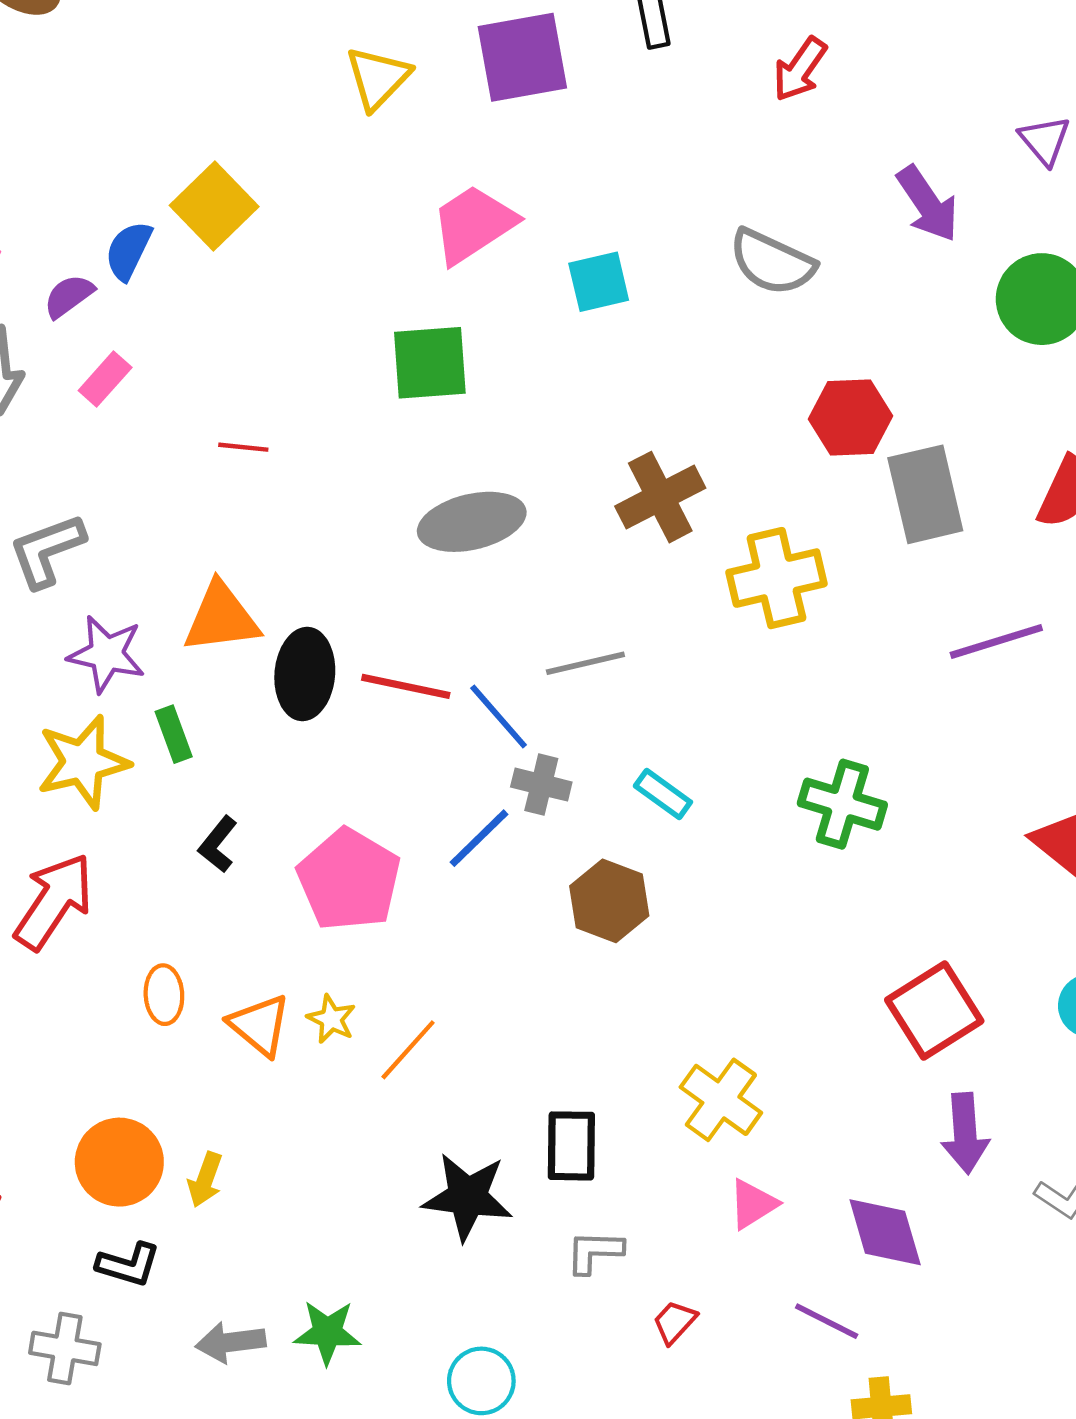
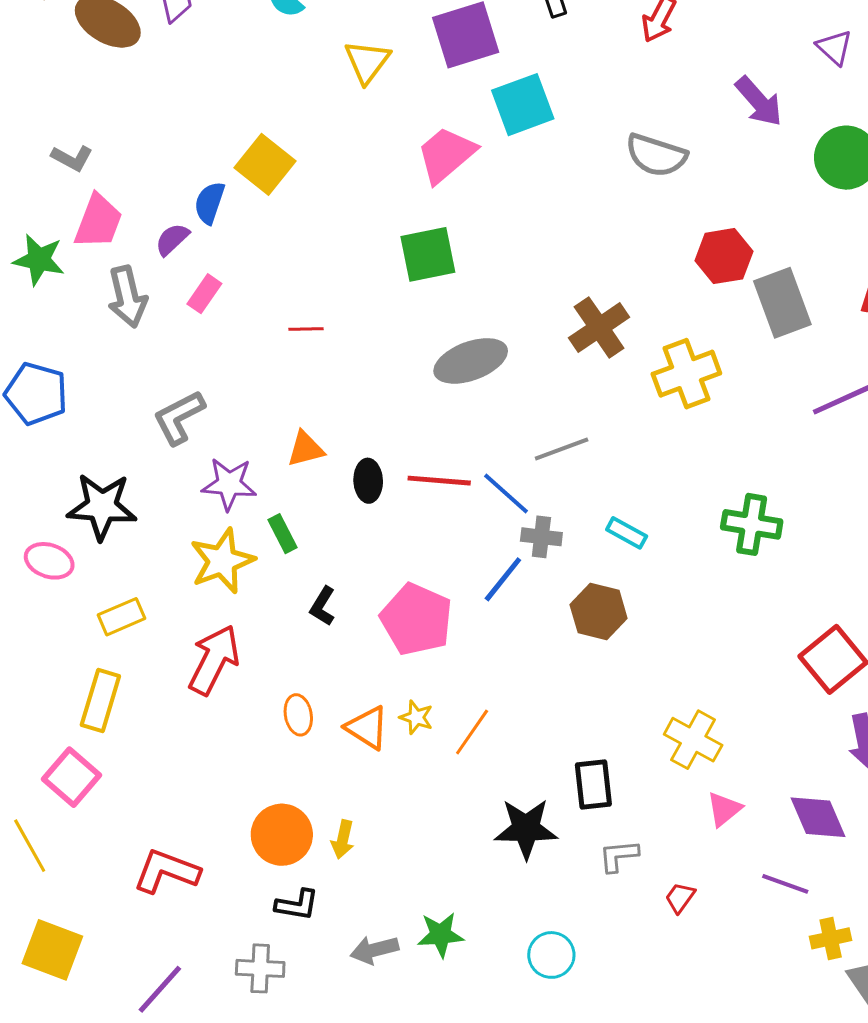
cyan square: (599, 282) -> (523, 105), moved, size x1.4
orange triangle: (221, 618) -> (306, 449), size x0.7
black ellipse: (305, 674) -> (368, 481), size x0.7

